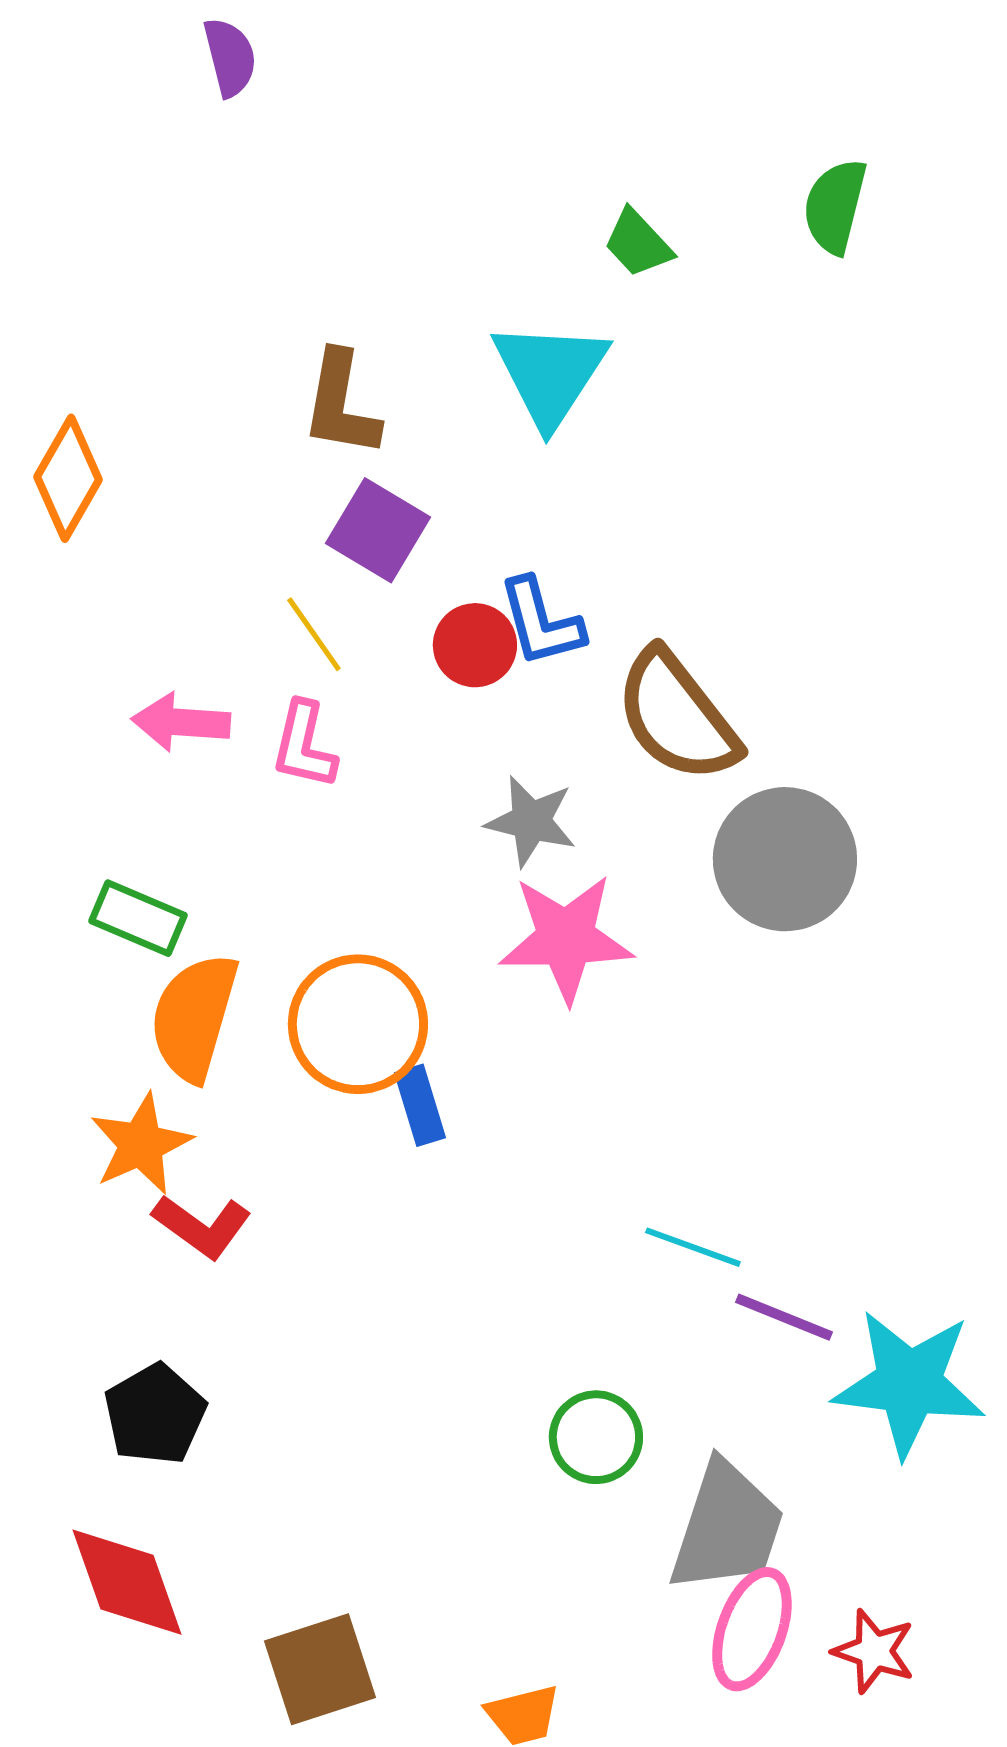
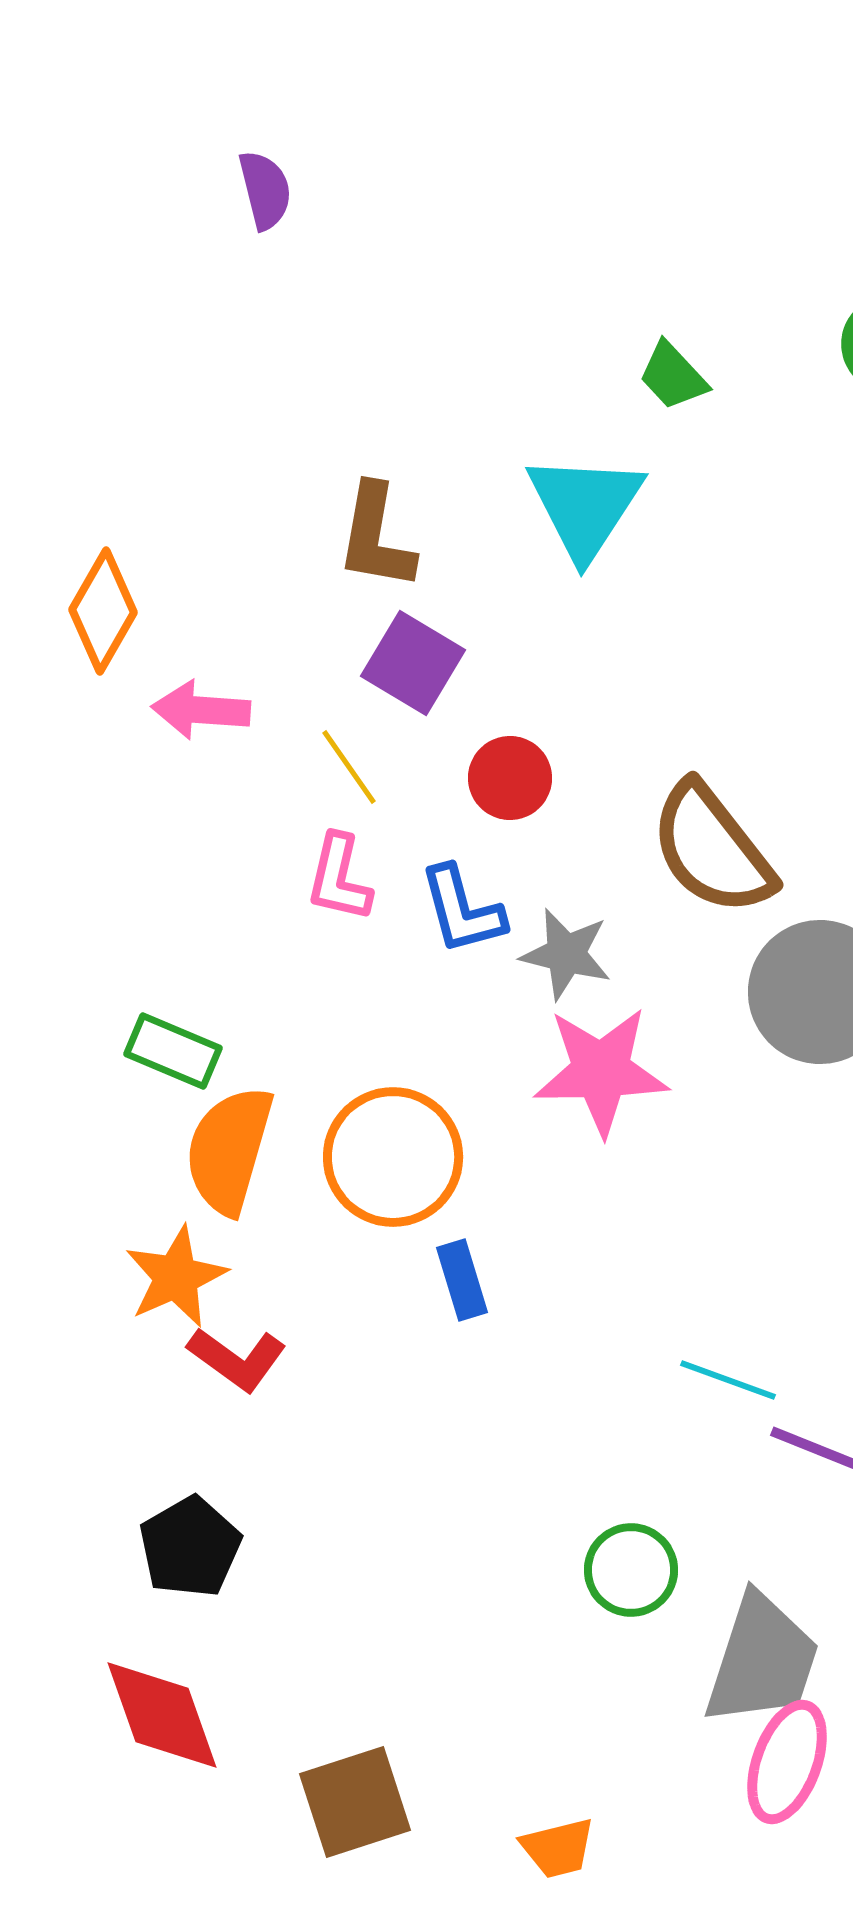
blue L-shape: (541, 622) -> (462, 910), moved
pink arrow: (181, 722) -> (201, 710), moved
blue rectangle: (420, 1105) -> (462, 1280), moved

